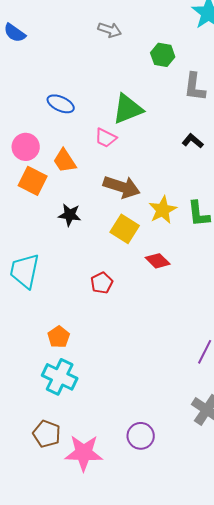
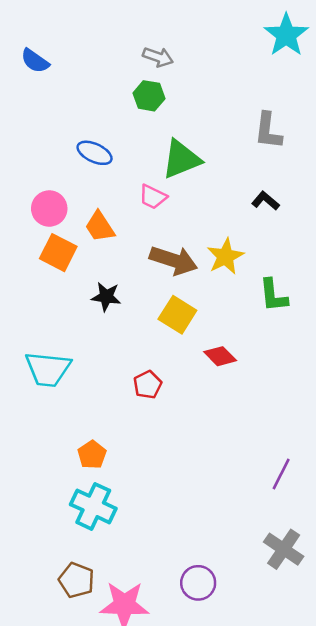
green hexagon: (163, 55) -> (149, 96), moved
yellow star: (163, 210) -> (225, 256), moved
cyan trapezoid: (25, 271) -> (48, 369), turned -96

